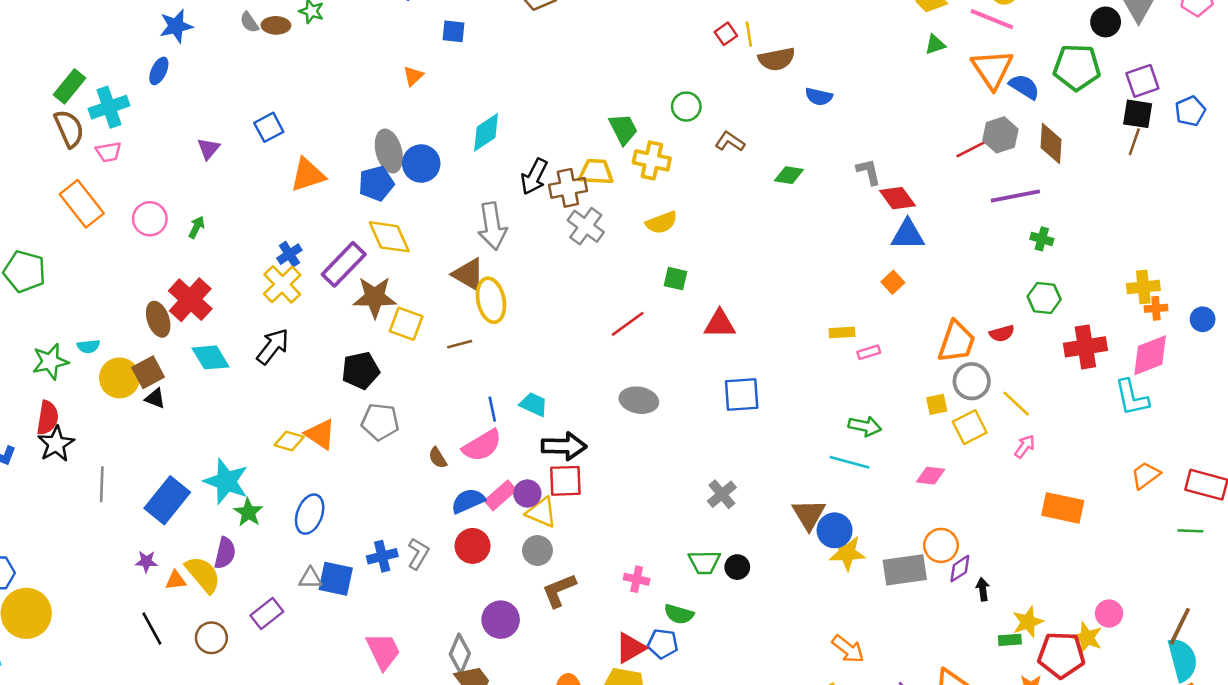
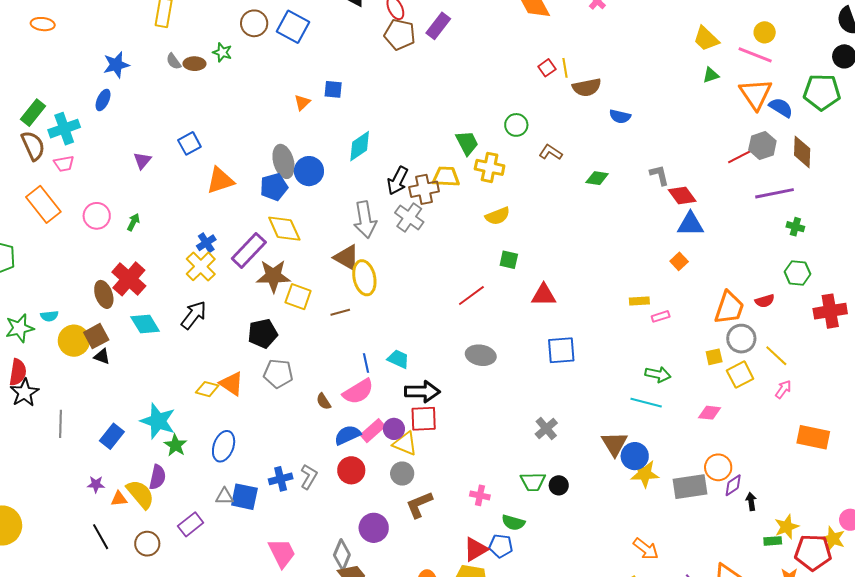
blue square: (453, 31) -> (333, 89), moved
gray cross: (586, 226) -> (409, 217), moved
blue rectangle: (167, 500) -> (112, 436), size x0.7

